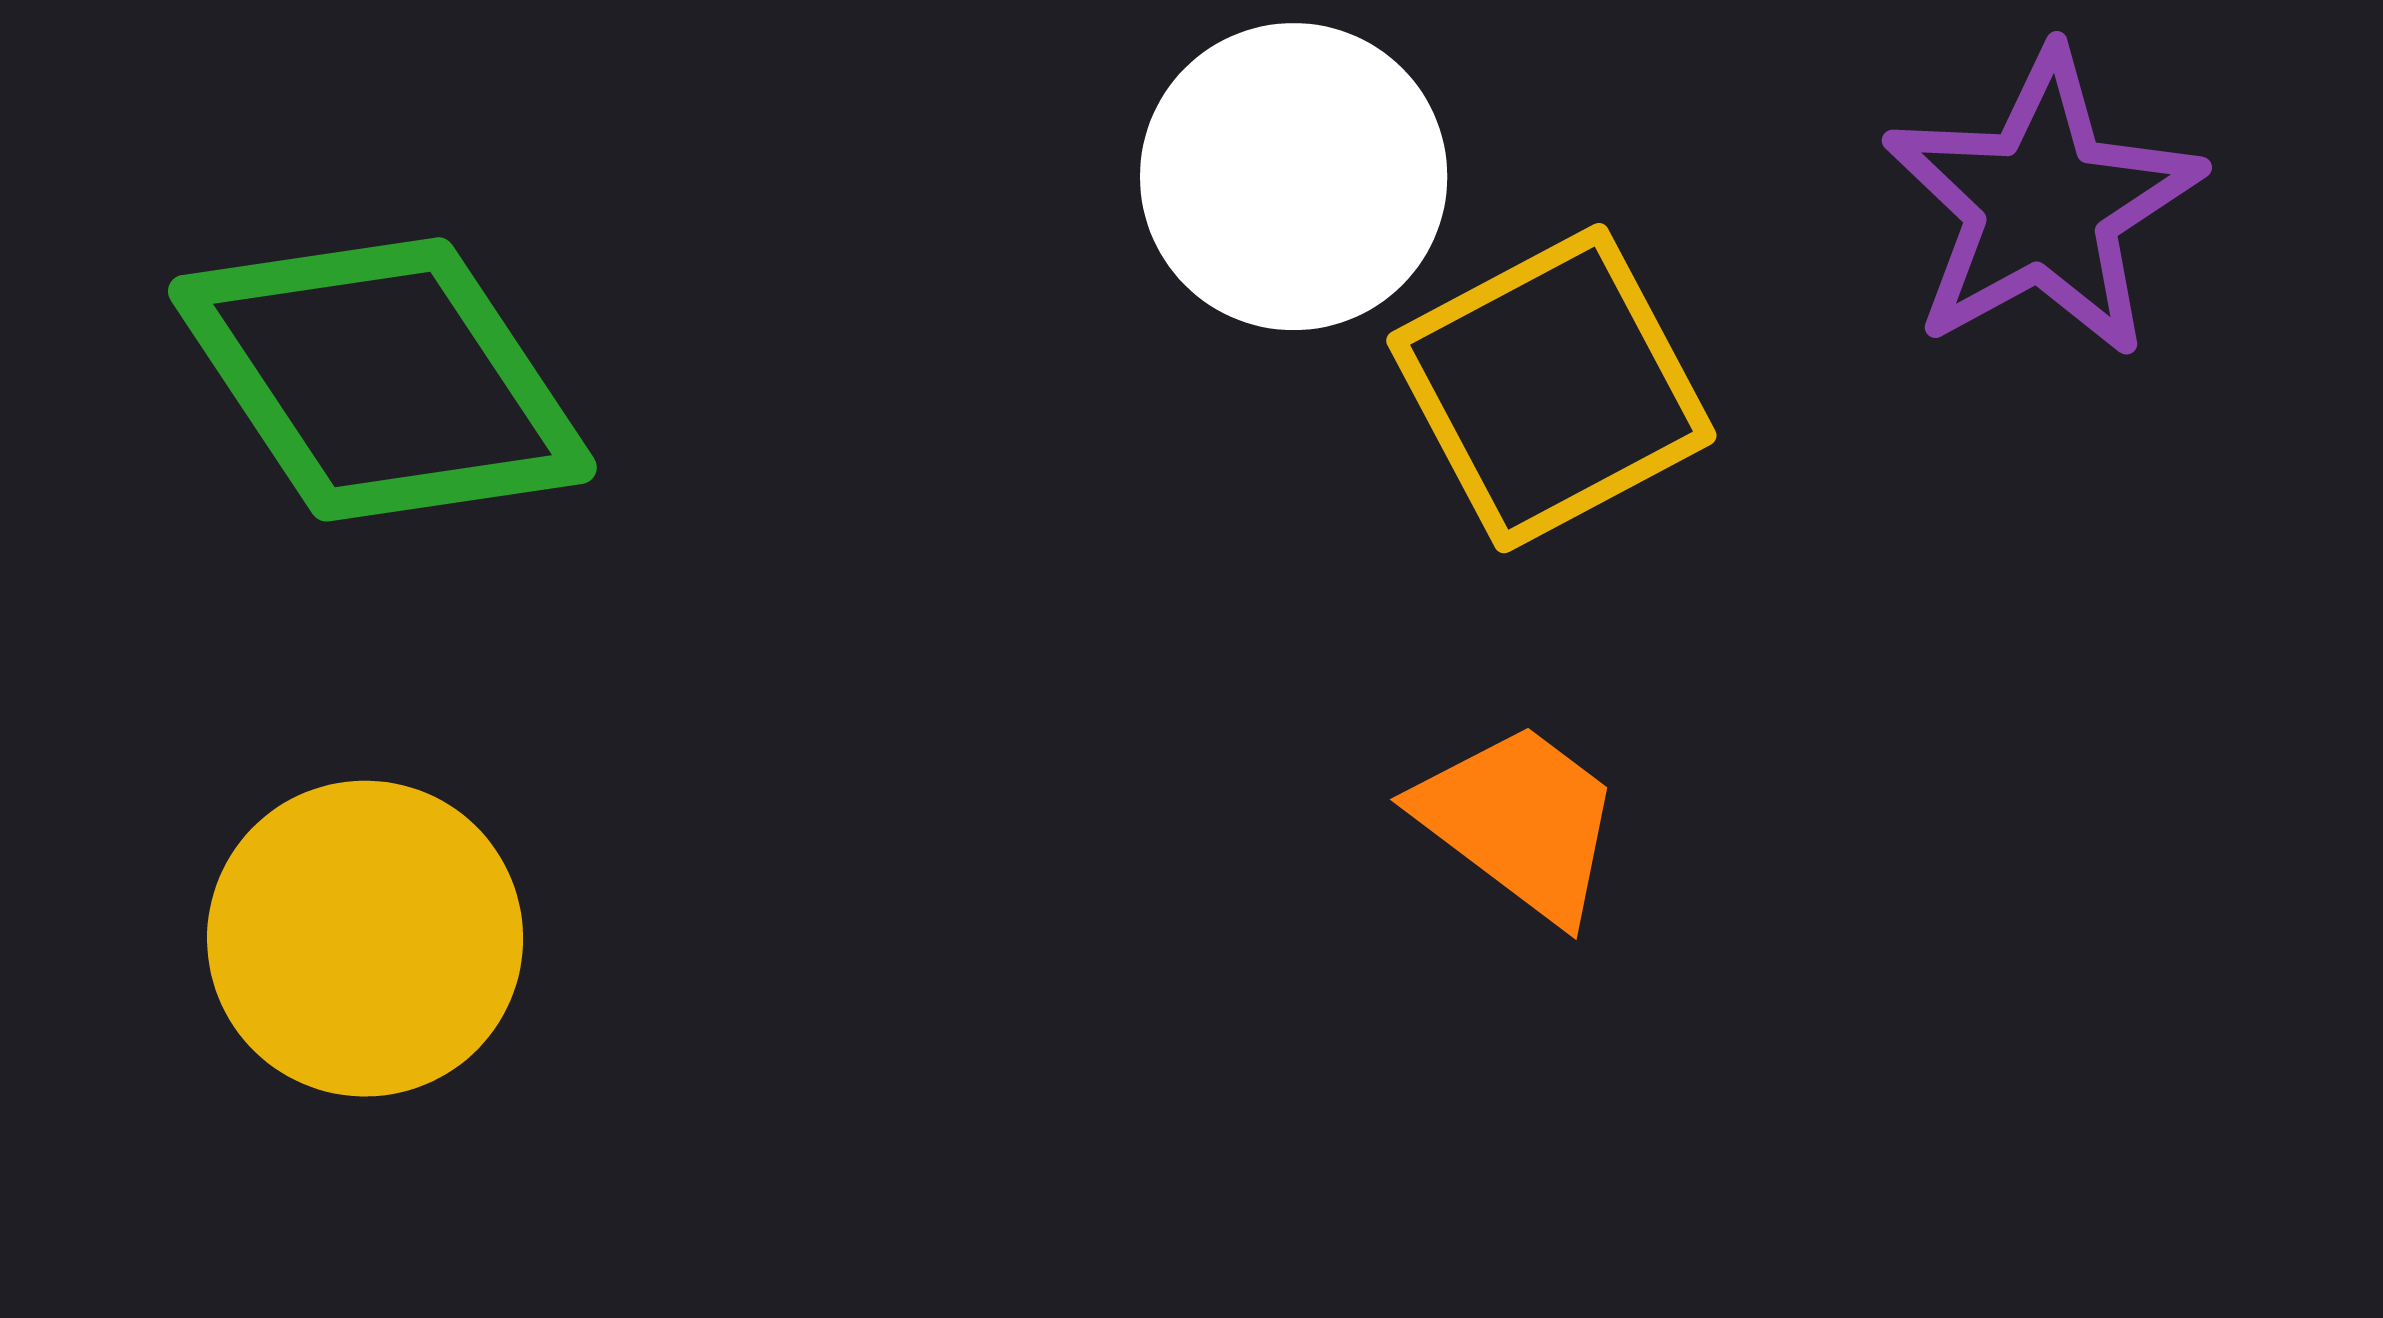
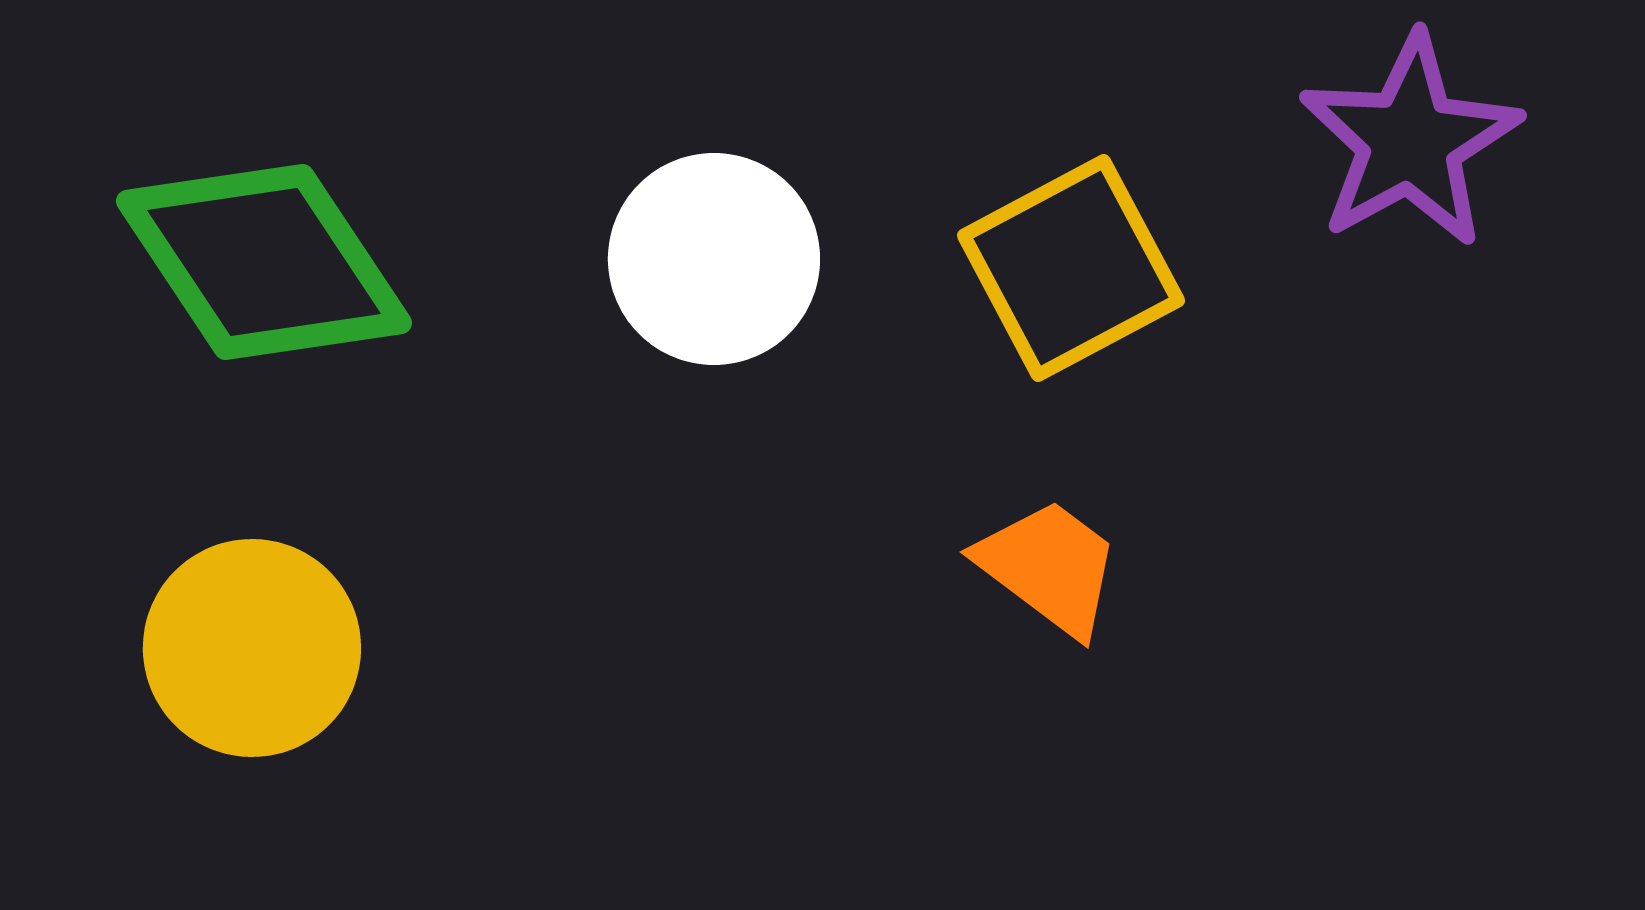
white circle: (1294, 177) -> (714, 259), moved

